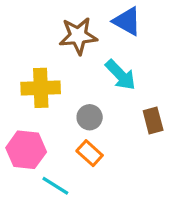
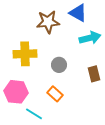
cyan arrow: (121, 75) -> (90, 38), moved, turned -60
gray circle: (90, 117) -> (59, 65), moved

